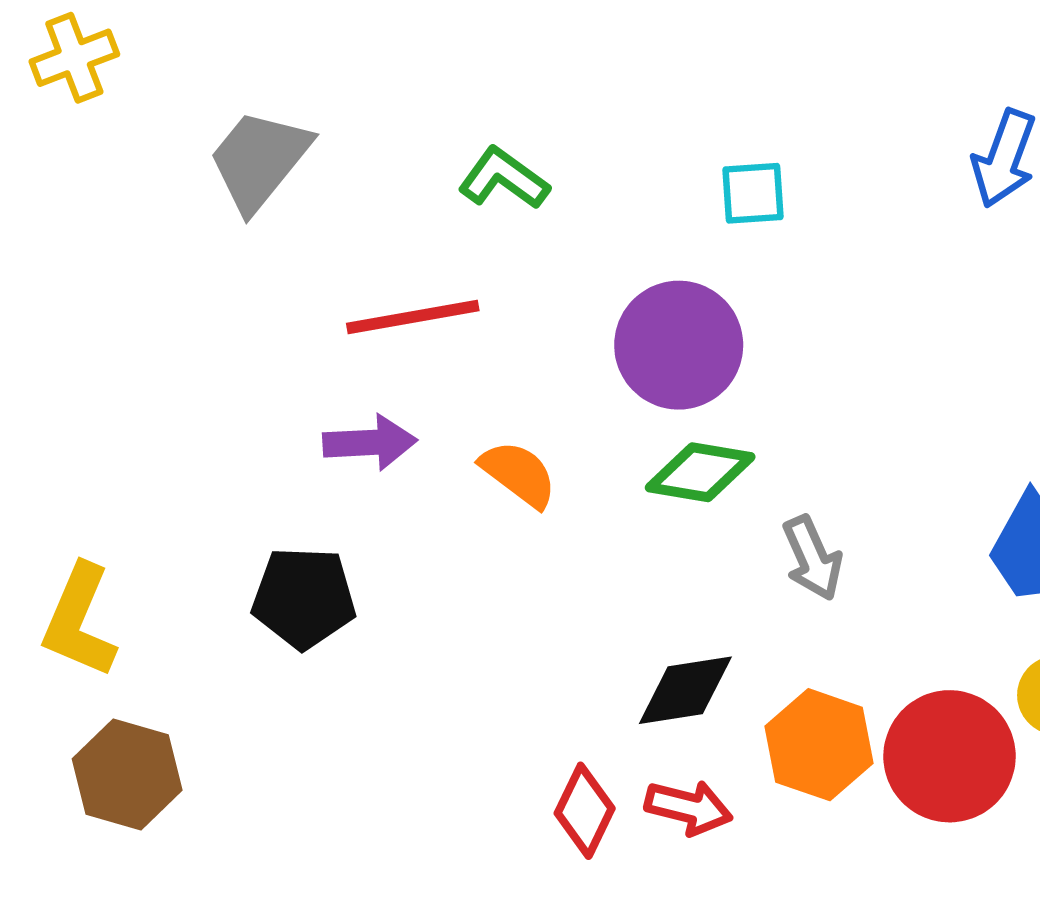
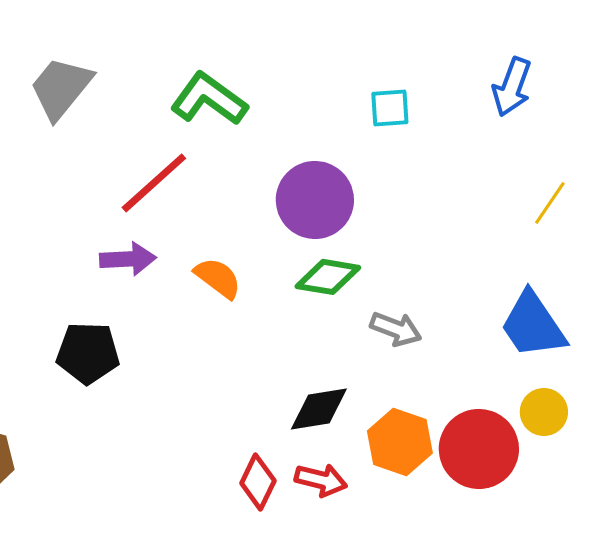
green L-shape: (504, 178) -> (209, 99), size x1.4
cyan square: (753, 193) -> (390, 108), moved
red line: (413, 317) -> (154, 183), turned -32
gray arrow: (812, 558) -> (396, 329), turned -45

